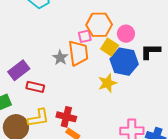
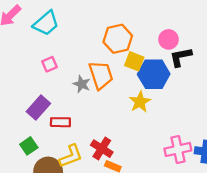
pink circle: (126, 34) -> (168, 39), moved
pink square: (85, 36) -> (50, 64), moved
red cross: (66, 117) -> (102, 149), turned 30

